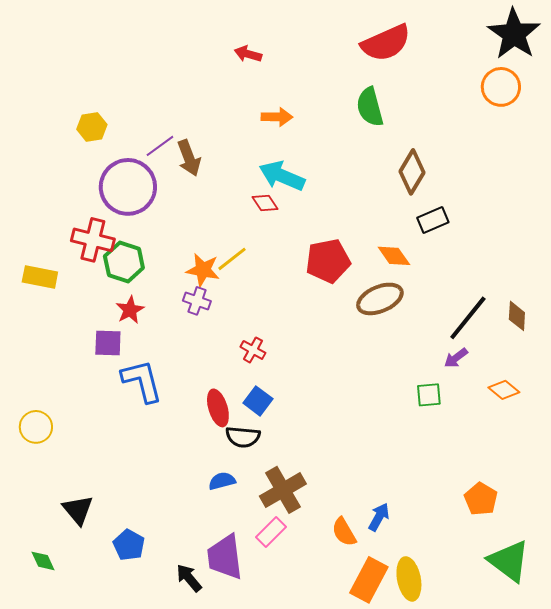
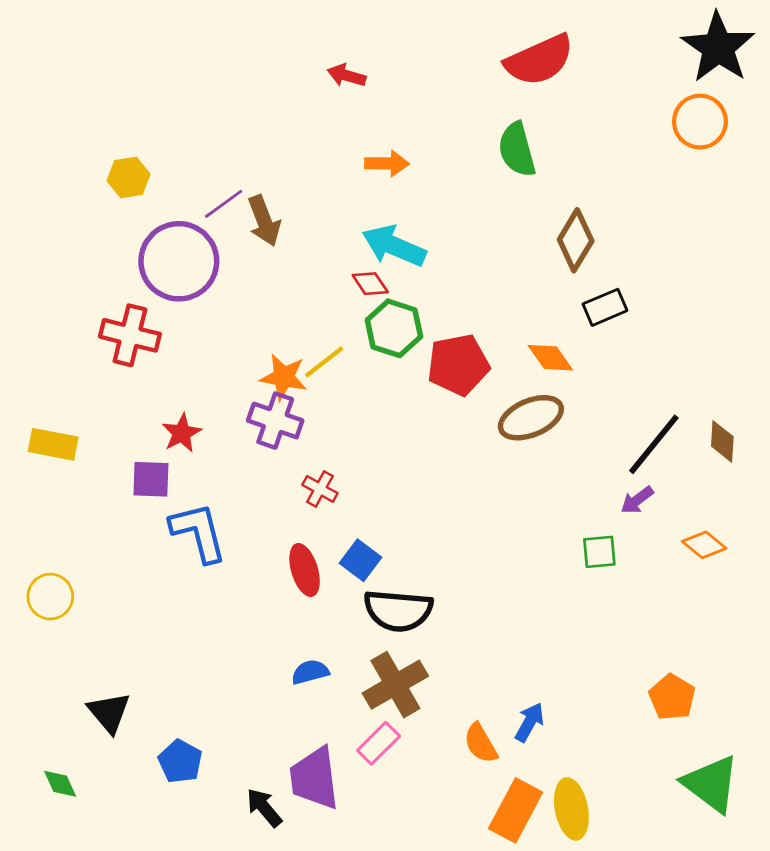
green hexagon: (124, 262) -> (394, 328), moved
yellow rectangle: (40, 277) -> (53, 444), moved
purple cross: (197, 301) -> (275, 421), size x1.4
red cross: (253, 350) -> (320, 489), moved
black semicircle: (243, 437) -> (398, 611), moved, size x1.4

